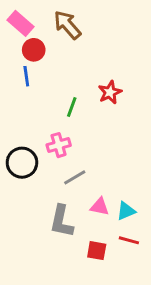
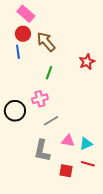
pink rectangle: (21, 23) -> (26, 14), moved
brown arrow: (67, 25) -> (46, 42), moved
red star: (110, 92) -> (87, 62), moved

